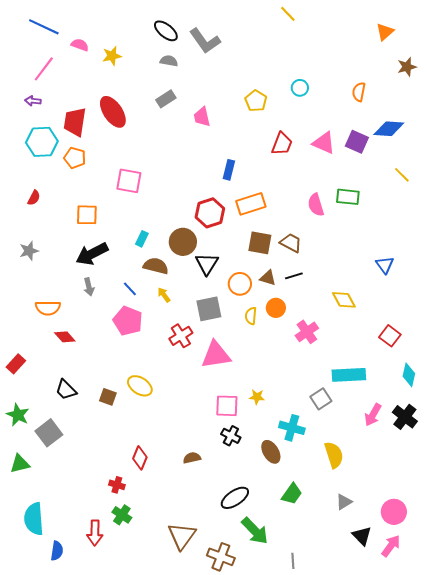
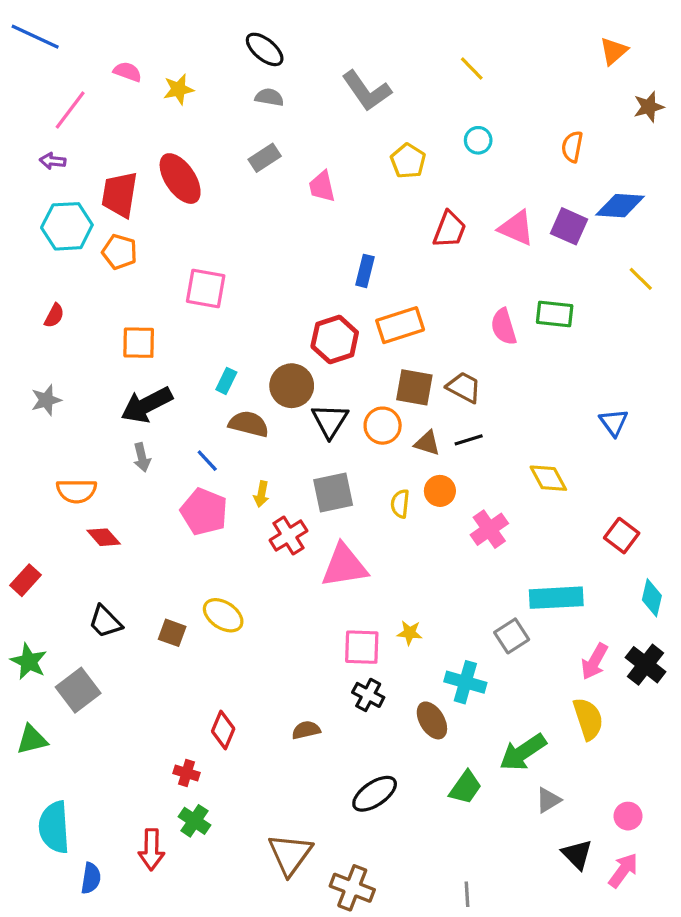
yellow line: (288, 14) -> (472, 69), moved
blue line: (44, 27) -> (35, 37), moved
gray L-shape: (205, 41) -> (367, 91), moved
orange circle: (240, 284) -> (383, 426), moved
yellow arrow: (164, 295) -> (261, 494), moved, turned -133
yellow semicircle: (334, 455) -> (588, 719), moved
pink circle: (394, 512) -> (628, 816), size x0.7
green arrow: (255, 531) -> (523, 752), moved, turned 100

